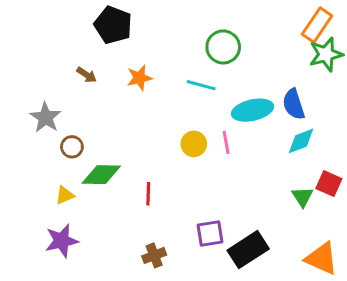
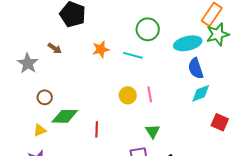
orange star: (139, 78) -> (101, 49), moved
cyan ellipse: (253, 110) -> (188, 43), moved
gray star: (46, 117) -> (28, 63), moved
green triangle: (302, 197) -> (153, 131), moved

